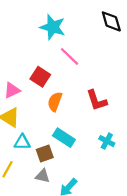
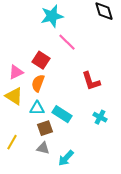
cyan star: (53, 27) -> (52, 16), turned -30
orange semicircle: (55, 102) -> (38, 83), moved
cyan triangle: (22, 142) -> (37, 108), moved

